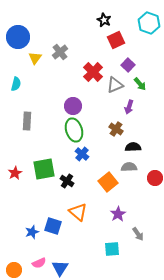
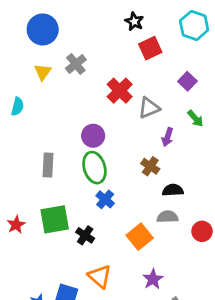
blue circle: (18, 37) -> (43, 29), moved
purple square: (128, 65) -> (187, 81), moved
green arrow: (140, 84) -> (195, 118), moved
gray rectangle: (27, 121) -> (48, 165), moved

